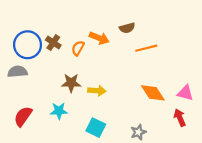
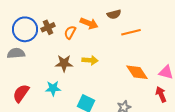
brown cross: (53, 43) -> (48, 27), turned 32
yellow arrow: (97, 91) -> (90, 60), moved

